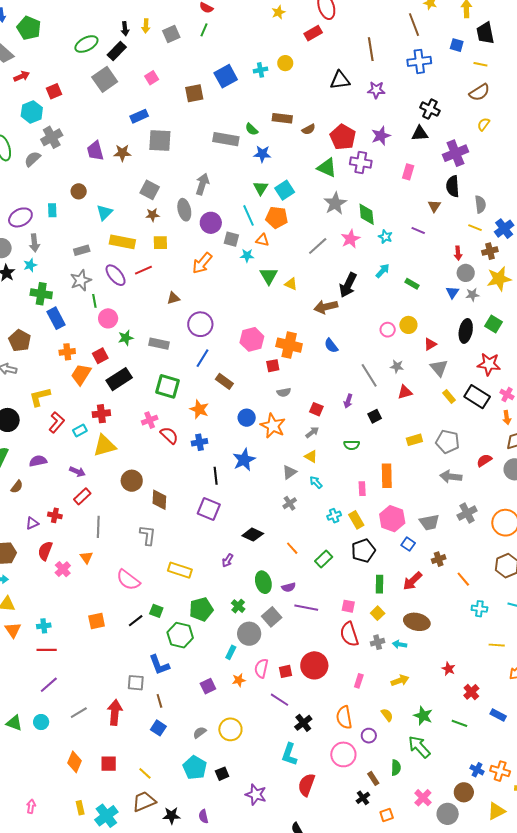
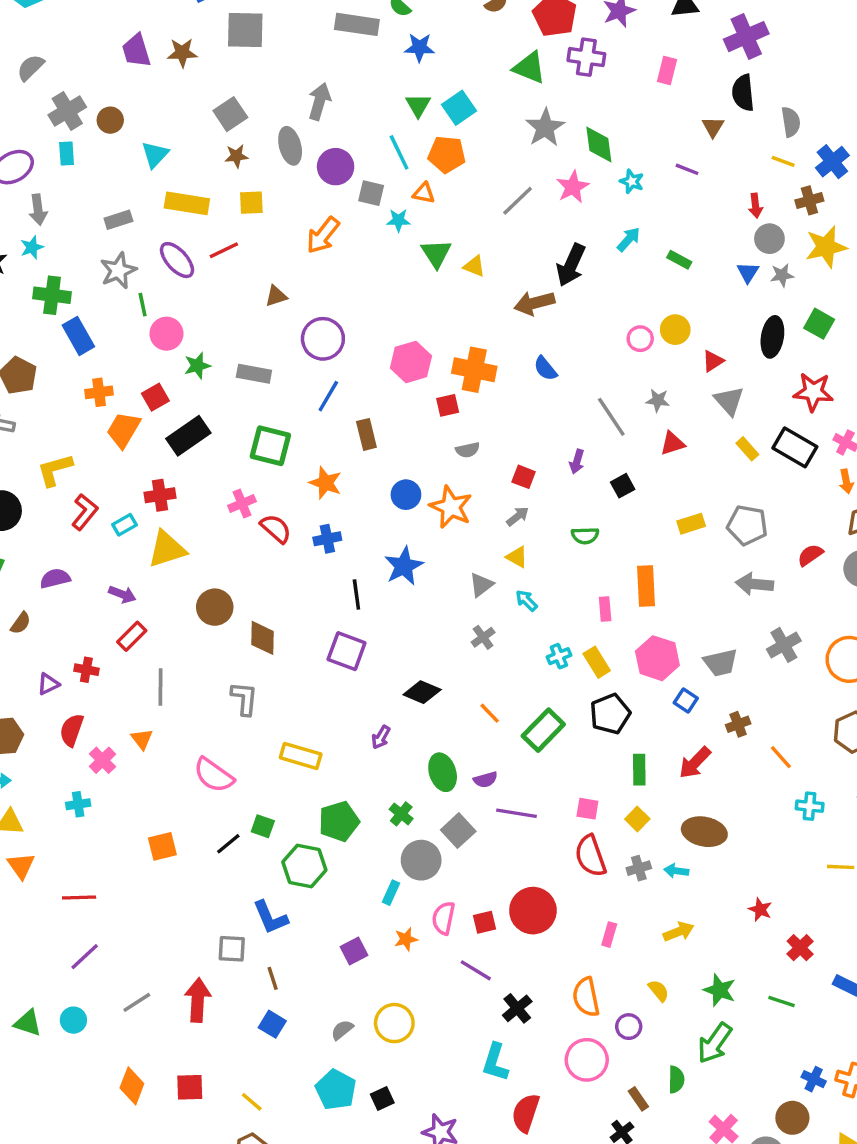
gray cross: (52, 137) -> (67, 111), moved
gray square: (150, 190) -> (230, 114), turned 30
brown rectangle: (224, 381) -> (366, 434), turned 42
green rectangle: (324, 559) -> (543, 730), size x1.4
cyan cross: (44, 626) -> (78, 804), moved
green arrow: (419, 747) -> (715, 1043), turned -100

